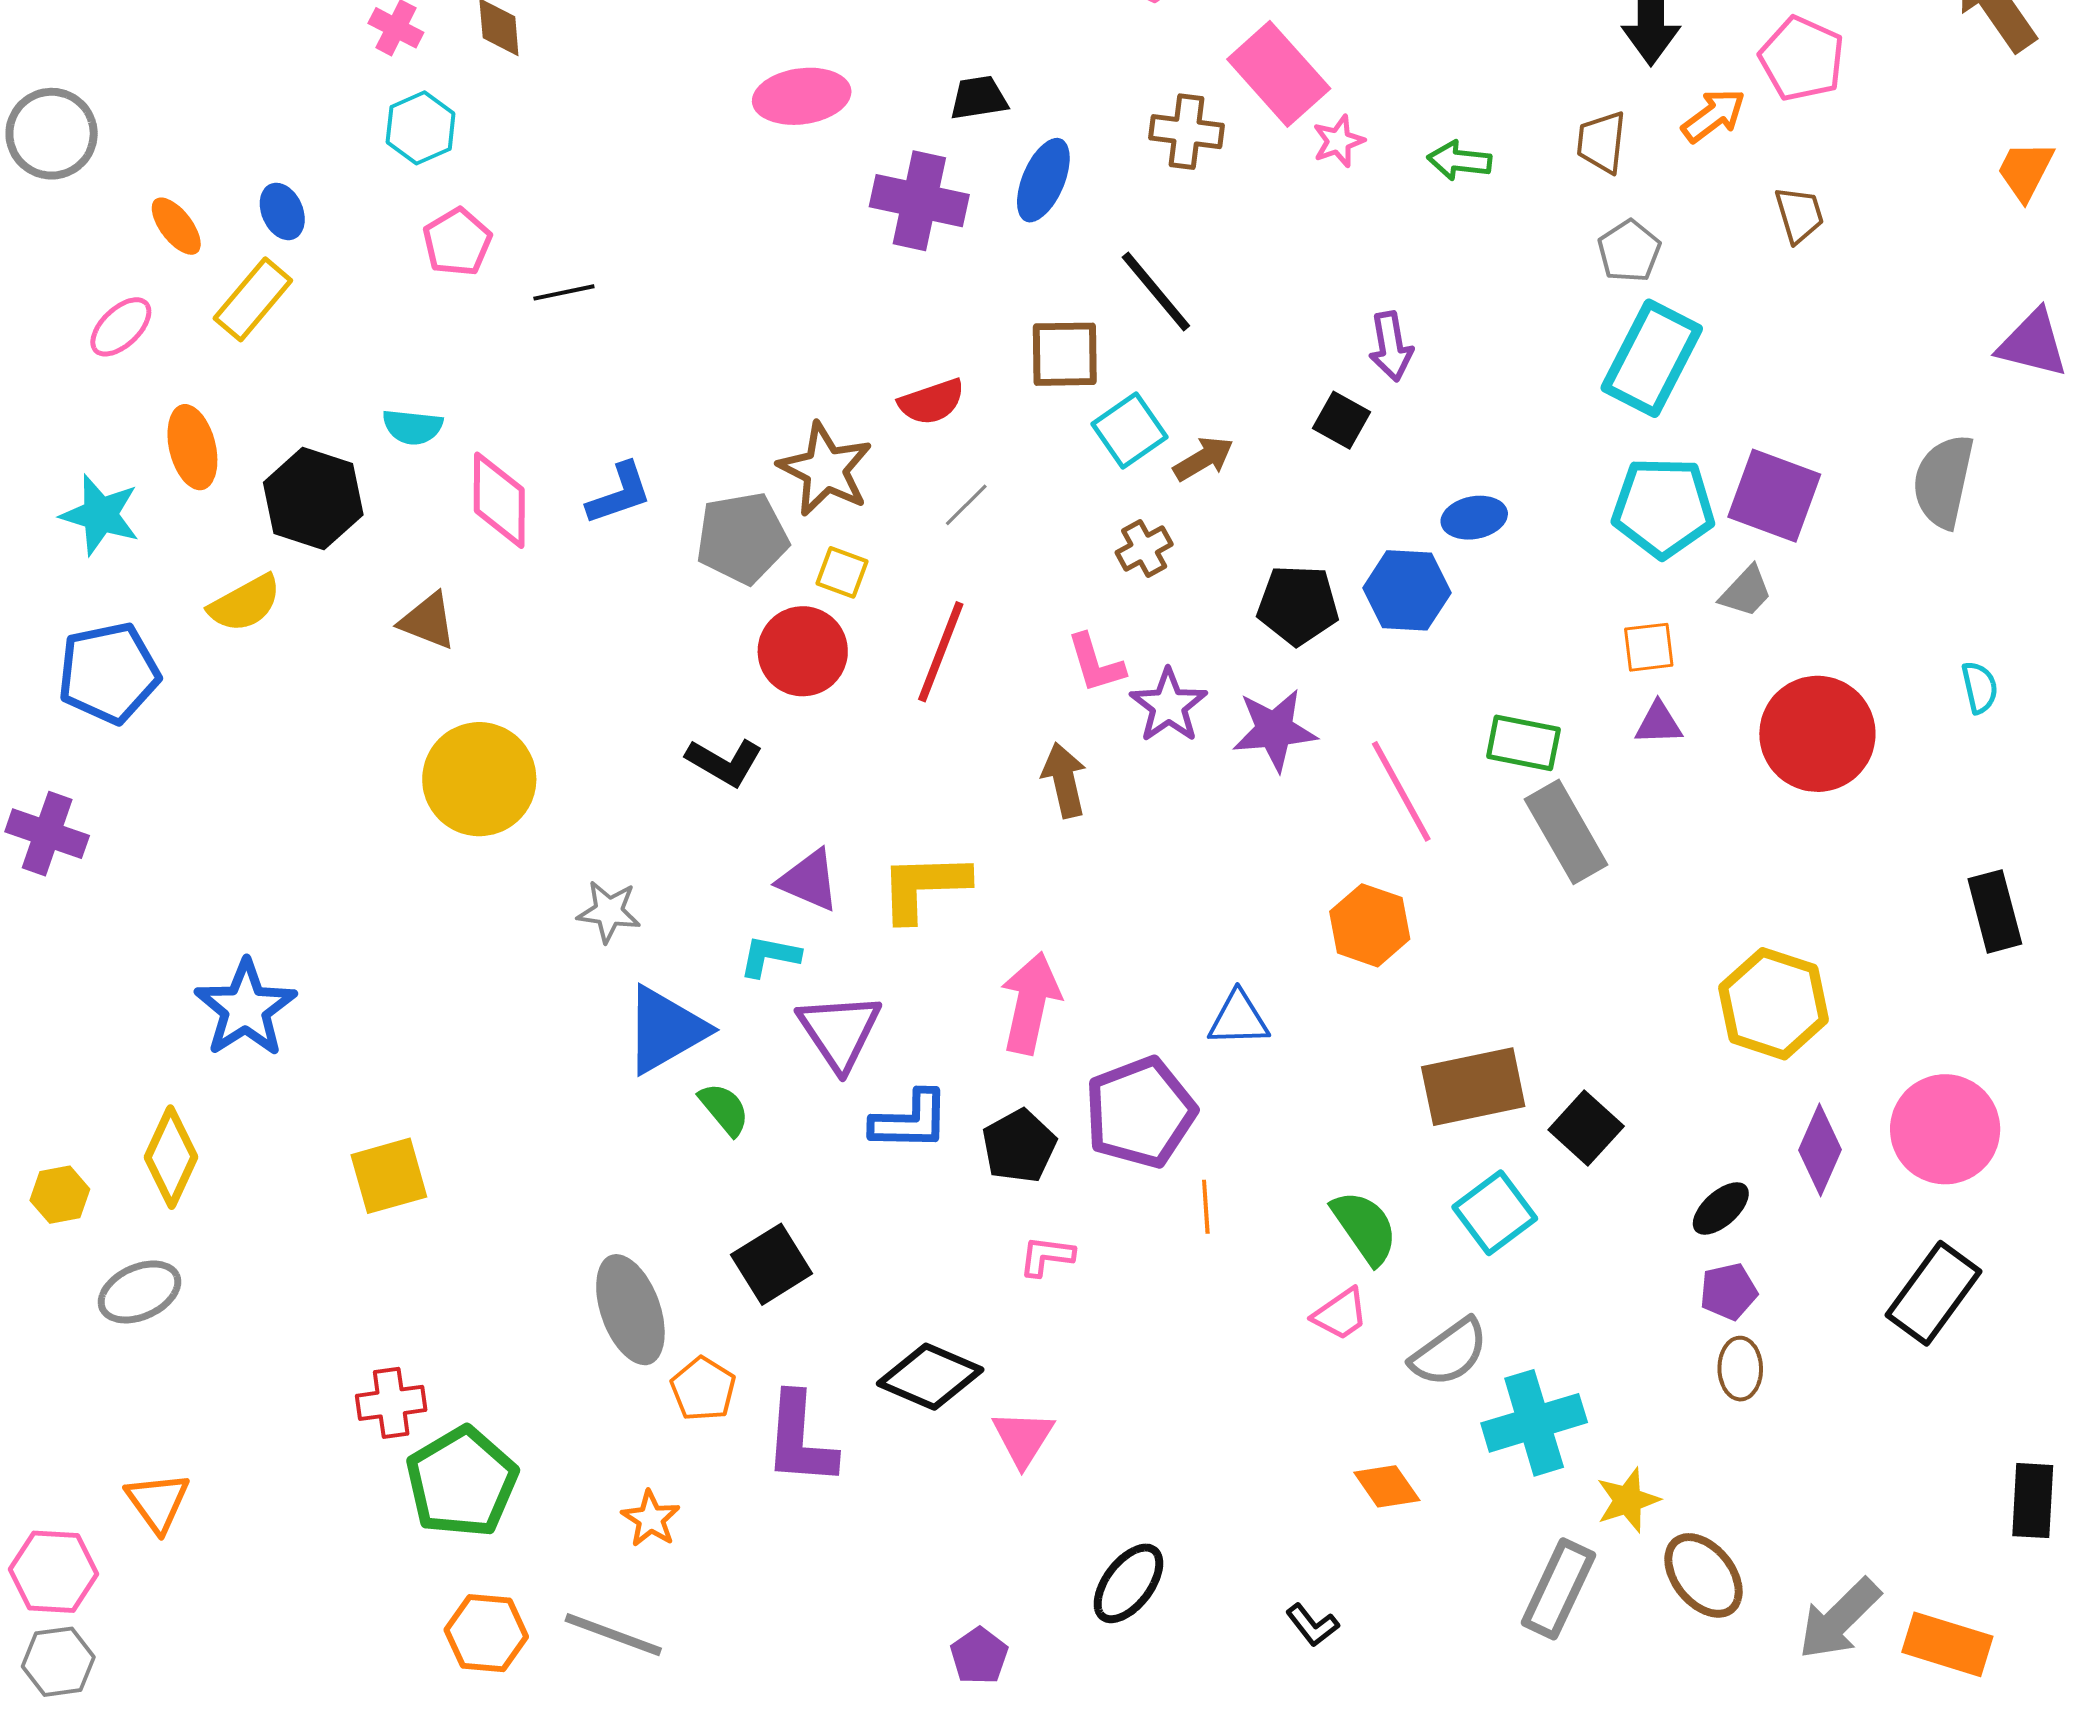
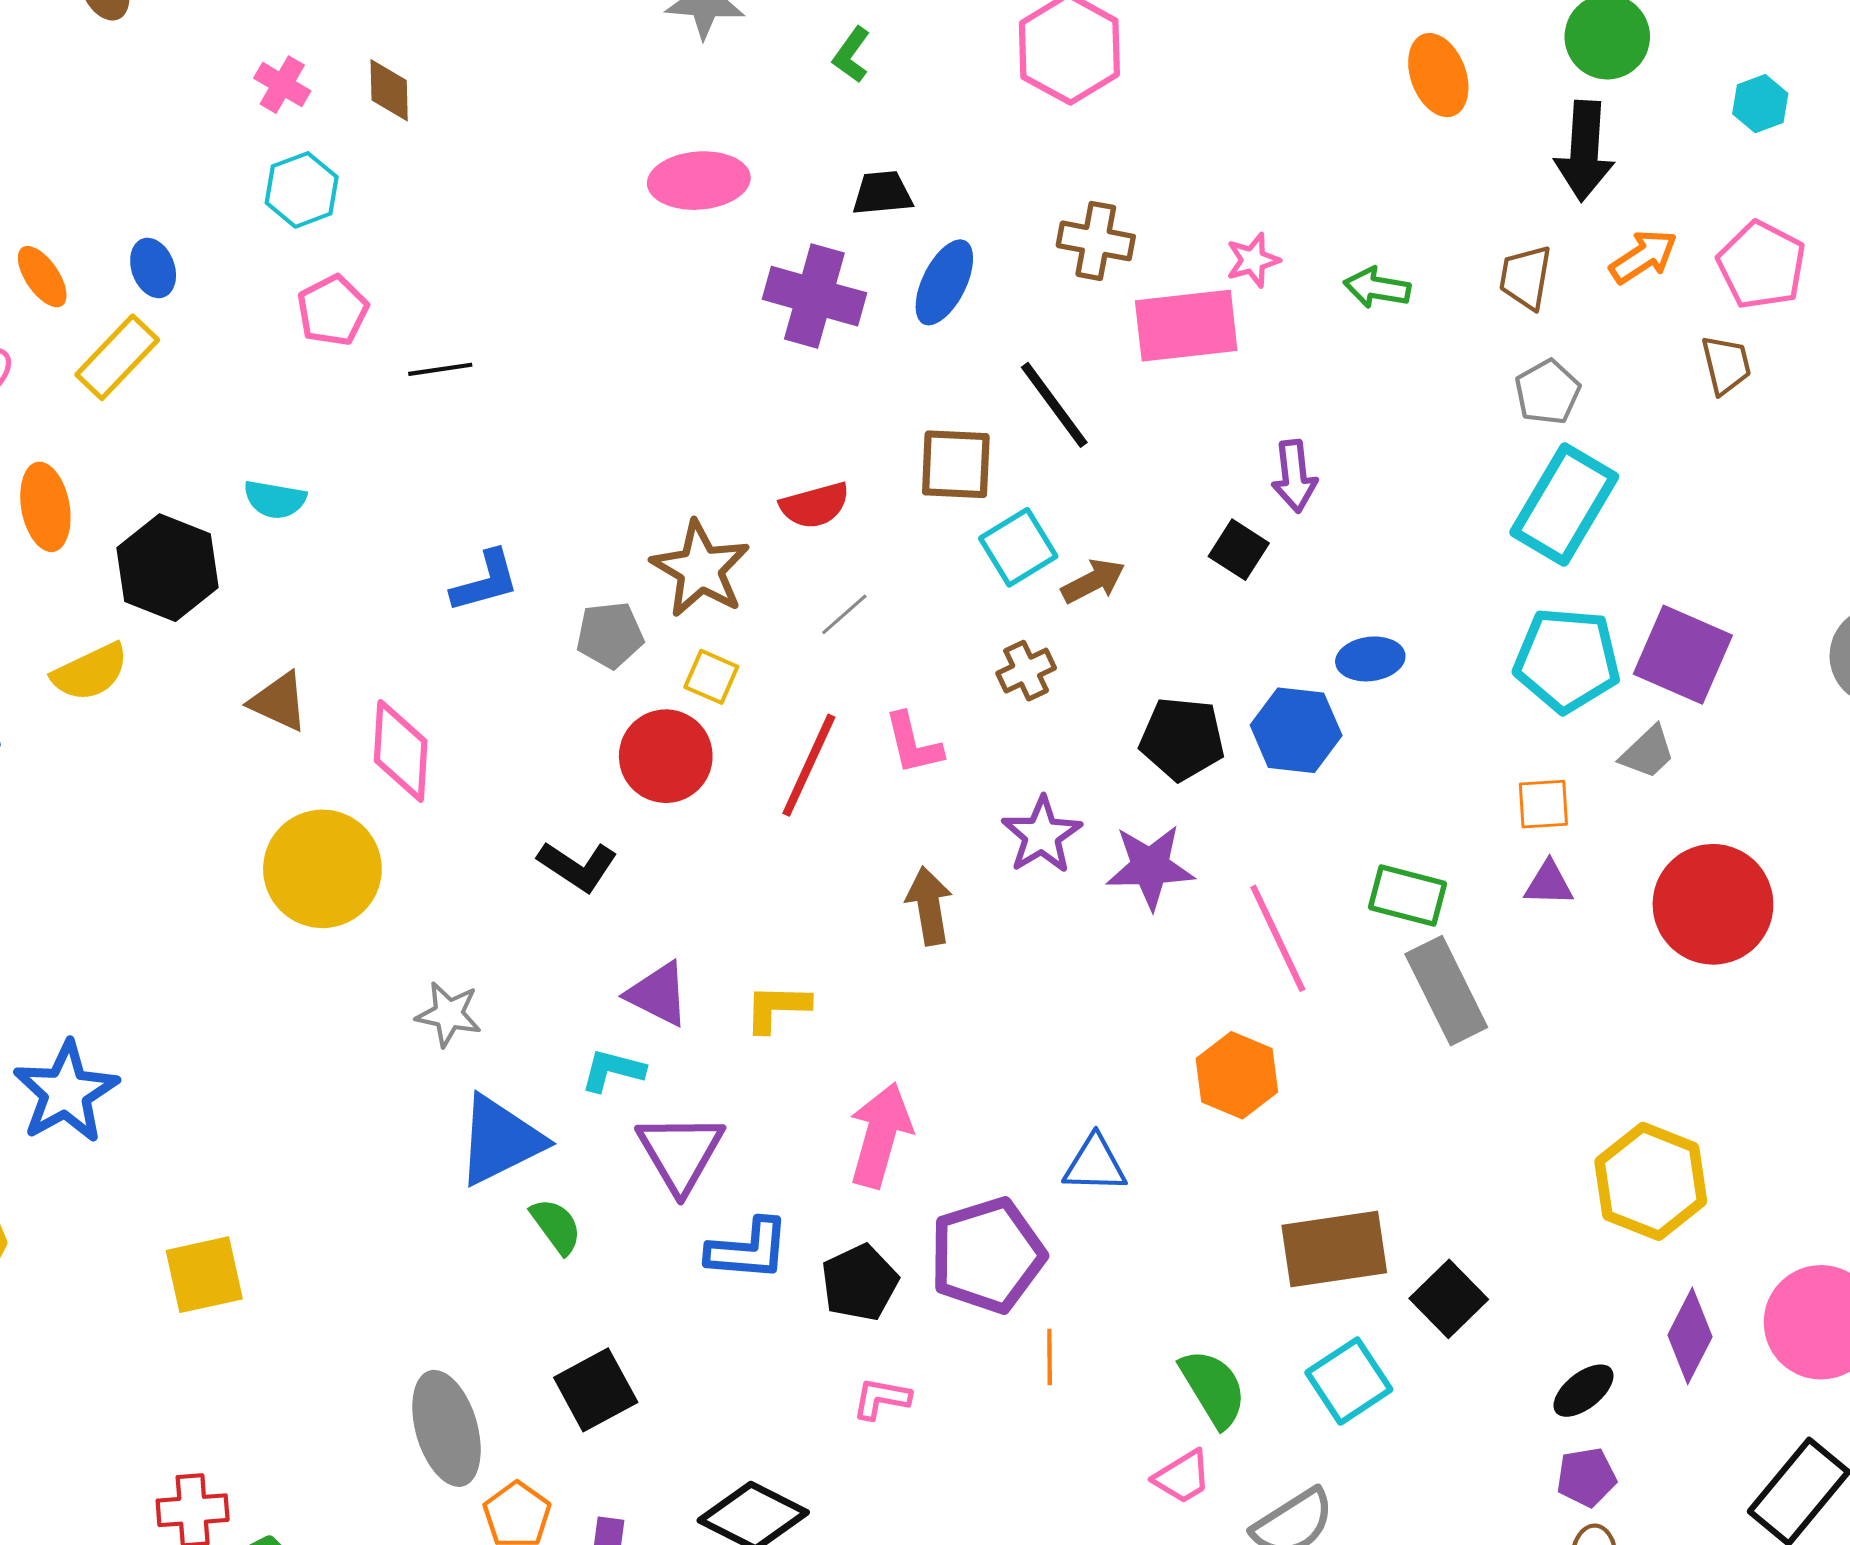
pink pentagon: (1802, 59) -> (1762, 265), moved
pink rectangle: (1279, 74) -> (1186, 326), moved, turned -58
pink diamond: (499, 500) -> (401, 751), moved
gray pentagon: (742, 538) -> (610, 635), size x0.7
pink L-shape: (1096, 663) -> (913, 744), moved
yellow L-shape: (924, 887) -> (777, 1008), size x0.7

